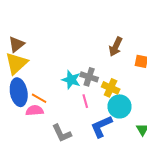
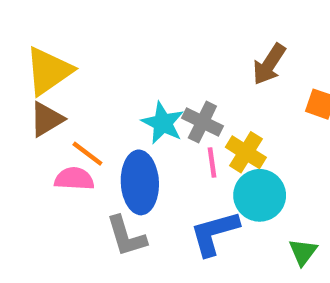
brown triangle: (16, 44) -> (47, 119), moved
blue ellipse: (19, 92) -> (140, 182), moved
pink line: (85, 101) -> (212, 162), moved

